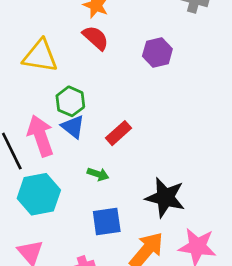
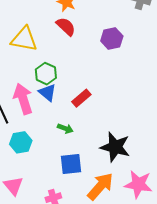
cyan hexagon: (39, 194) -> (21, 142), size x0.7

